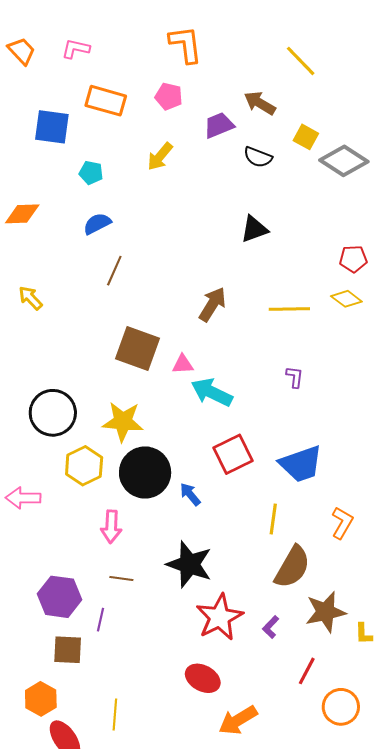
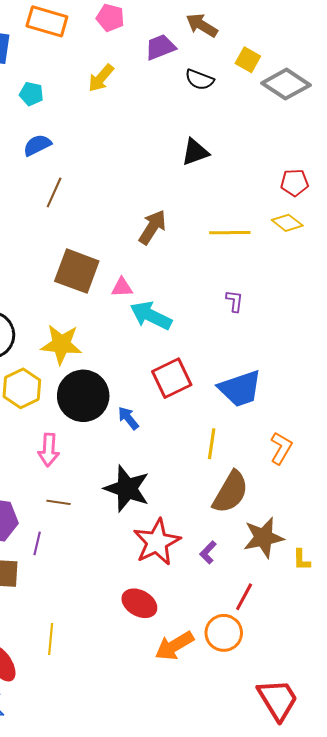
orange circle: (341, 707) -> (224, 633), moved

